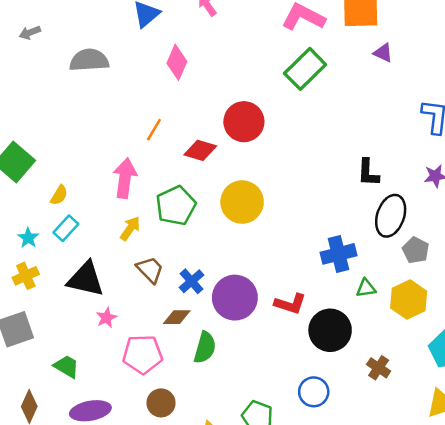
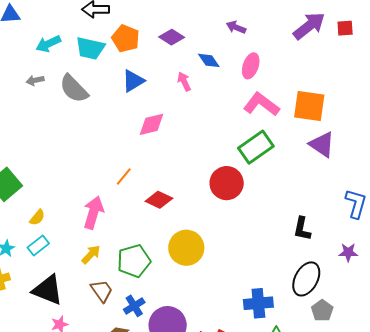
purple triangle: (383, 53) -> (322, 144), size x1.6
gray semicircle: (89, 60) -> (74, 89), moved, turned -140
pink diamond: (177, 62) -> (152, 124), turned 44
red circle: (244, 122) -> (227, 183), moved
black L-shape: (368, 173) -> (302, 229), moved
green pentagon: (176, 206) -> (134, 261), moved

